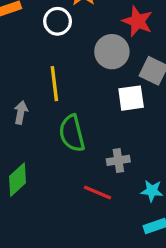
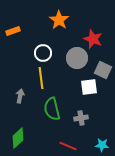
white circle: (58, 21) -> (43, 53), moved
gray cross: (118, 160) -> (81, 118), moved

